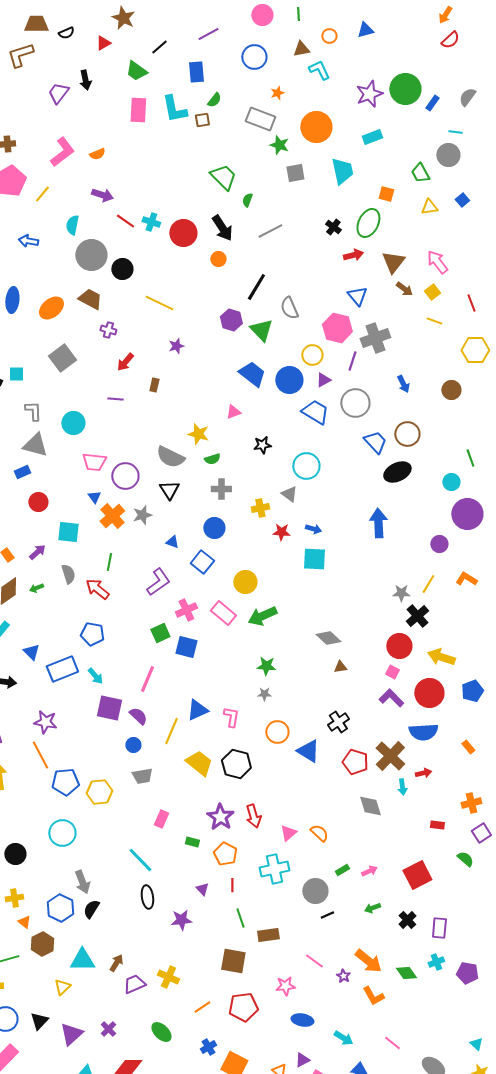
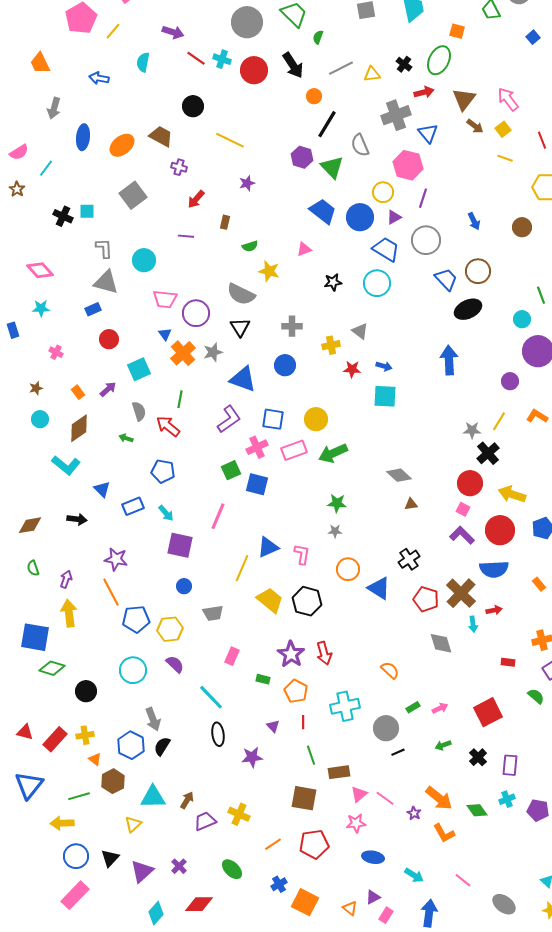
yellow triangle: (429, 207) -> (372, 74), moved
gray circle: (91, 255) -> (247, 22), moved
orange circle: (218, 259) -> (314, 96), moved
gray cross: (375, 338) -> (396, 115), moved
green semicircle: (212, 459) -> (250, 246), moved
cyan circle: (306, 466) -> (377, 283), moved
cyan square: (68, 532) -> (139, 369), turned -30
blue triangle: (172, 542) -> (243, 379), size x2.0
blue square: (202, 562) -> (273, 419), moved, turned -30
green arrow: (36, 588) -> (126, 438), moved, turned 40
pink rectangle: (223, 613) -> (294, 450), turned -60
blue rectangle: (62, 669) -> (133, 506), size x0.7
purple semicircle: (138, 716) -> (175, 664), moved
blue circle: (133, 745) -> (184, 586), moved
pink triangle: (288, 833) -> (359, 794), moved

